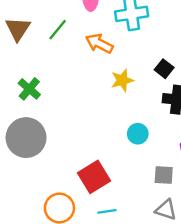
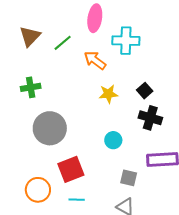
green cross: (29, 89) -> (31, 87), turned 30
gray circle: (26, 138) -> (50, 128), moved

